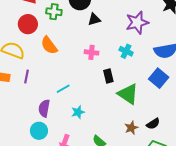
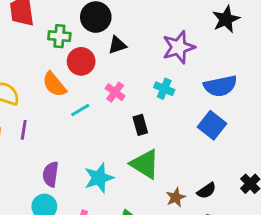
red circle: (28, 24) -> (81, 61), moved
pink cross: (92, 52) -> (115, 92), turned 32
cyan line: (63, 89) -> (80, 110), moved
green triangle: (128, 94) -> (145, 164), moved
cyan star: (78, 112) -> (99, 178), size x1.5

